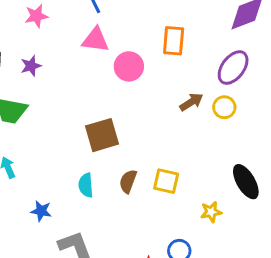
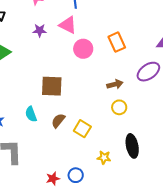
orange rectangle: (174, 41) -> (117, 42), turned -48
purple star: (31, 66) -> (40, 30), moved
yellow circle: (224, 107) -> (119, 107), moved
cyan semicircle: (86, 185) -> (31, 114), turned -35

